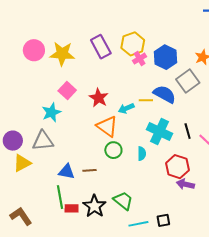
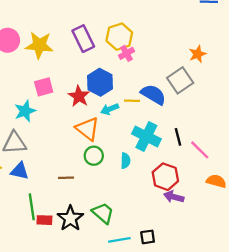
blue hexagon: (166, 57) -> (100, 82), moved
pink square: (67, 90) -> (44, 87), turned 30
blue triangle: (67, 172) -> (20, 171), moved

